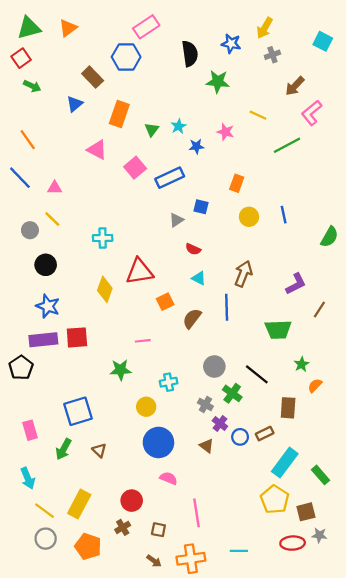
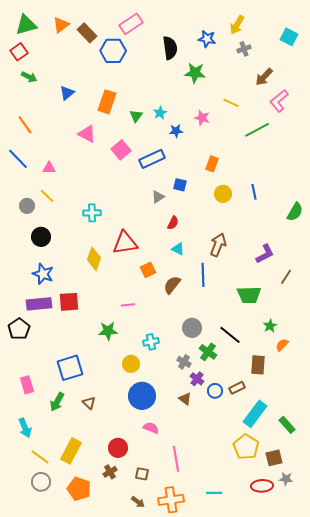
brown rectangle: (93, 77) -> (87, 33), moved
red semicircle: (193, 249) -> (173, 223), turned -88

